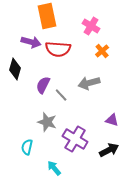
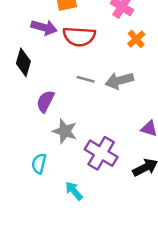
purple semicircle: (43, 85) -> (45, 101), moved
gray line: (61, 95) -> (86, 79), moved, turned -32

